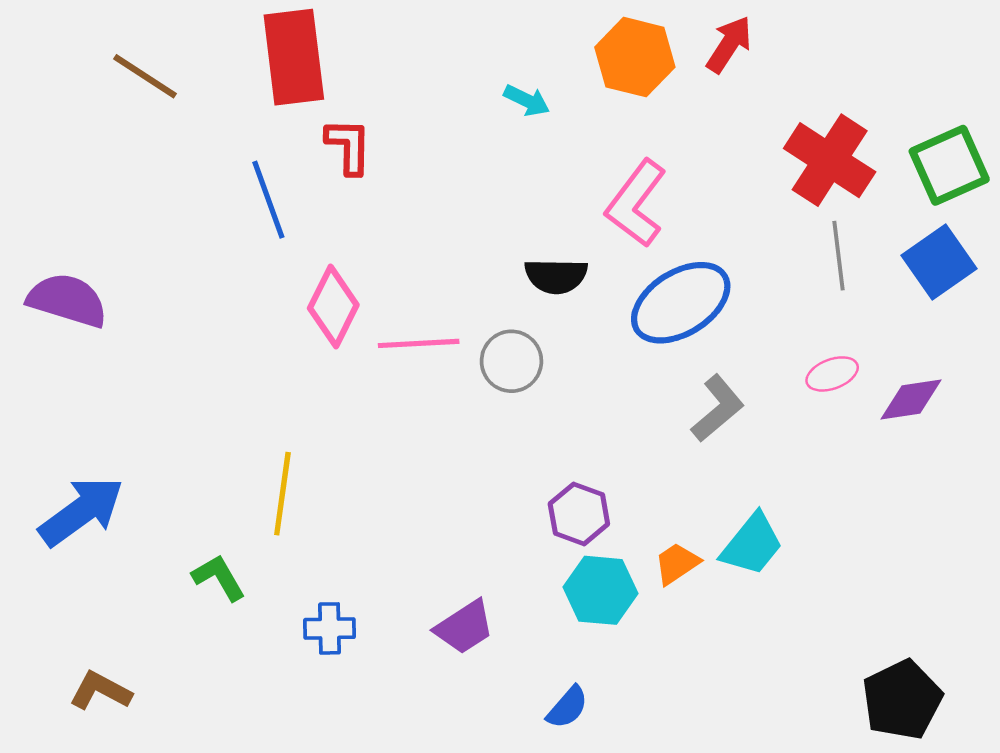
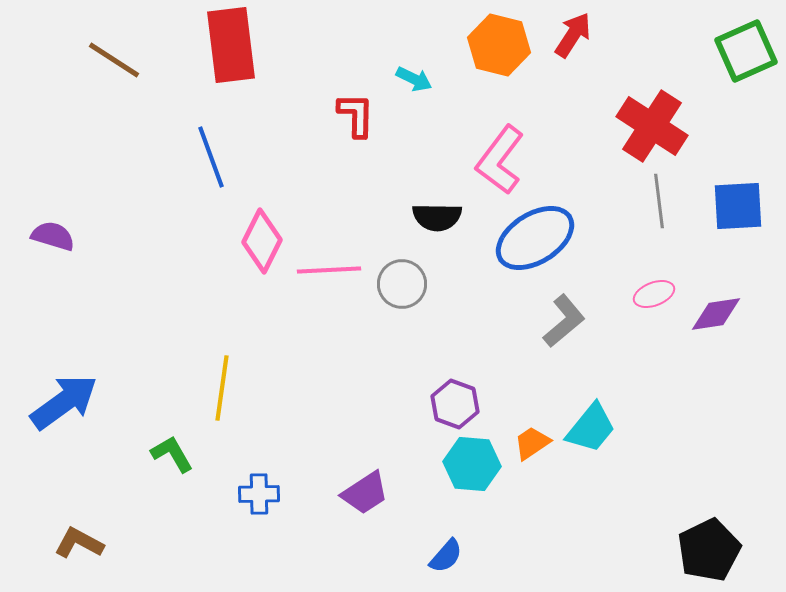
red L-shape: (349, 146) -> (356, 115), moved
green square: (949, 165) -> (746, 51), moved
blue square: (939, 262) -> (738, 206), turned 32
purple semicircle: (67, 300) -> (53, 236), size x0.7

